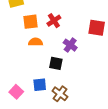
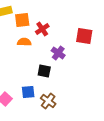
orange square: (31, 22) -> (22, 20), moved
orange semicircle: (36, 42) -> (24, 42), moved

